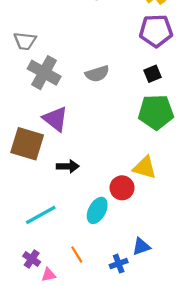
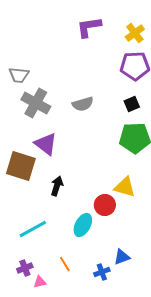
black arrow: (68, 166) -> (57, 186), turned -72
purple cross: (32, 259) -> (25, 268), turned 35

